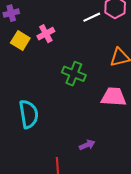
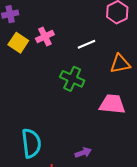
white line: (92, 17) -> (86, 44), moved
cyan semicircle: (29, 114) -> (31, 143), moved

